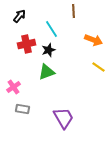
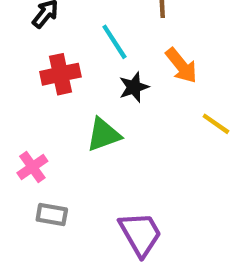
orange arrow: (94, 40) -> (181, 66), moved, turned 30
black star: (48, 50) -> (134, 87), moved

